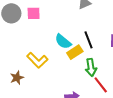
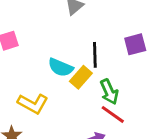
black line: (89, 40) -> (95, 55), turned 36
red line: (101, 85) -> (113, 114), moved

